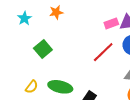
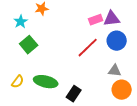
cyan star: (25, 18) -> (21, 22), moved

